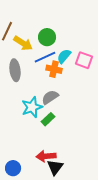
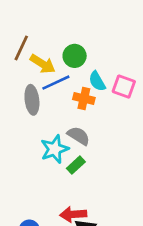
cyan semicircle: (64, 56) -> (97, 81), turned -70
blue line: (45, 57) -> (56, 83), moved
gray semicircle: (50, 97) -> (79, 136), turned 66

